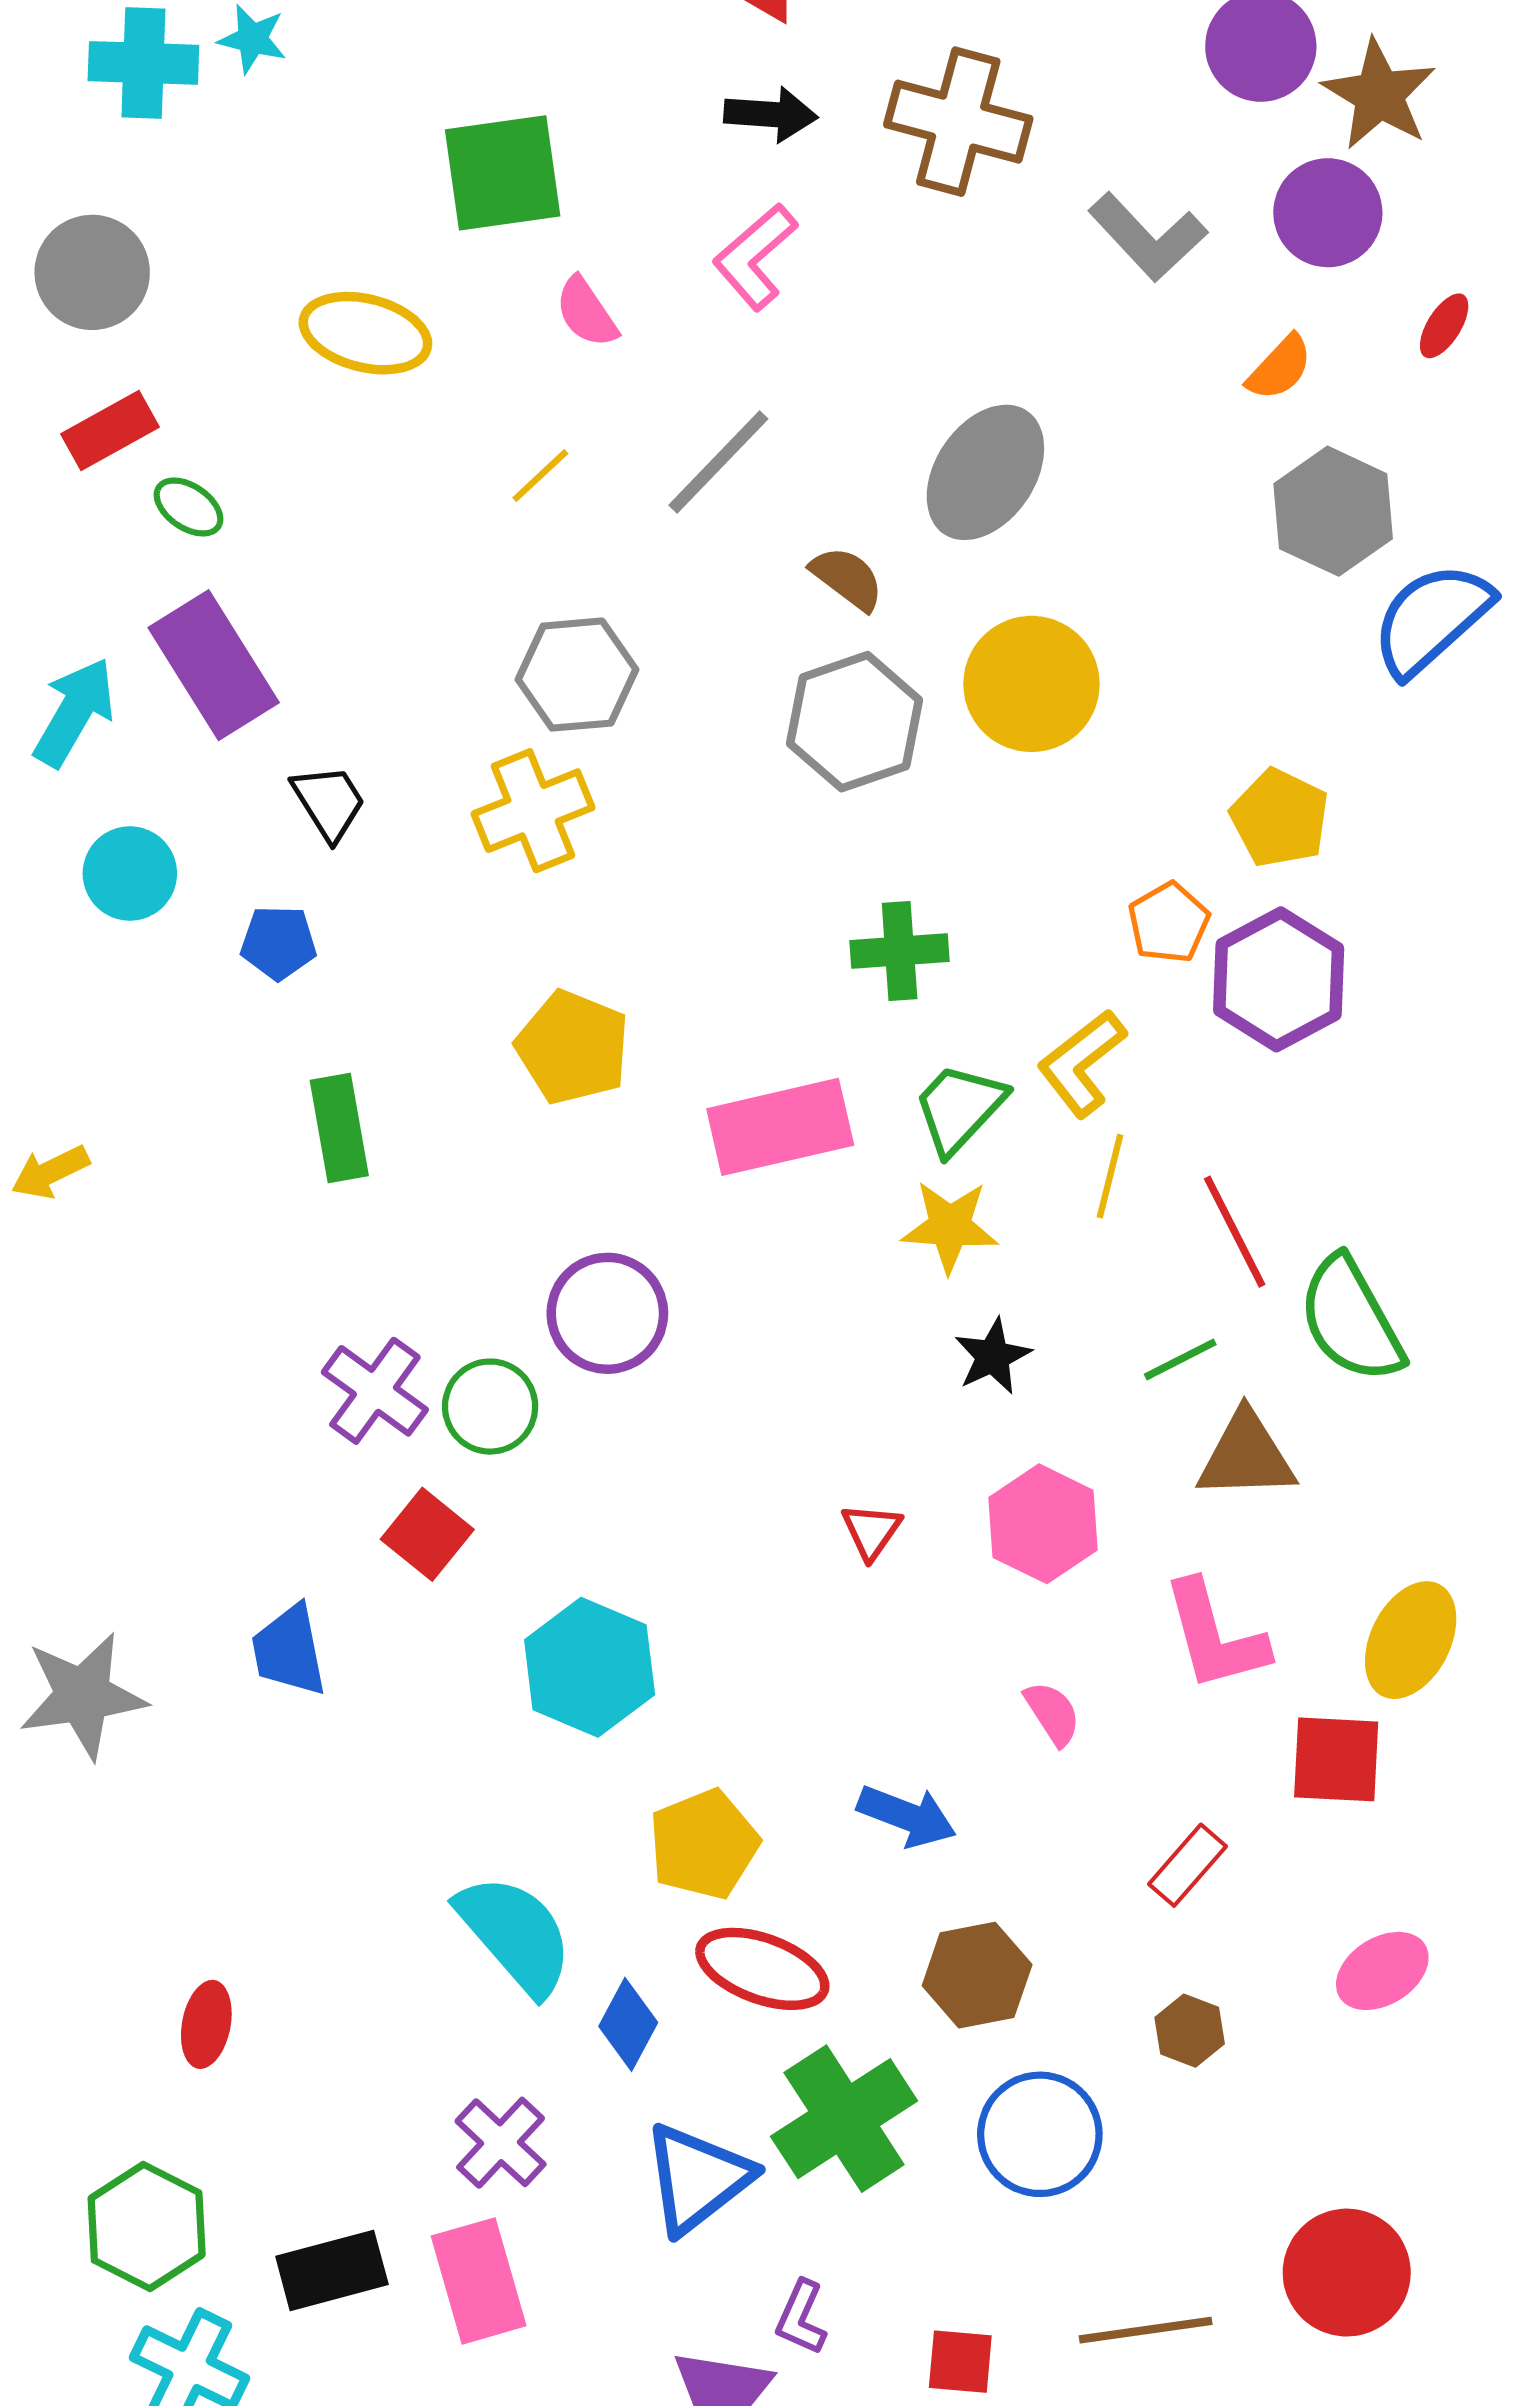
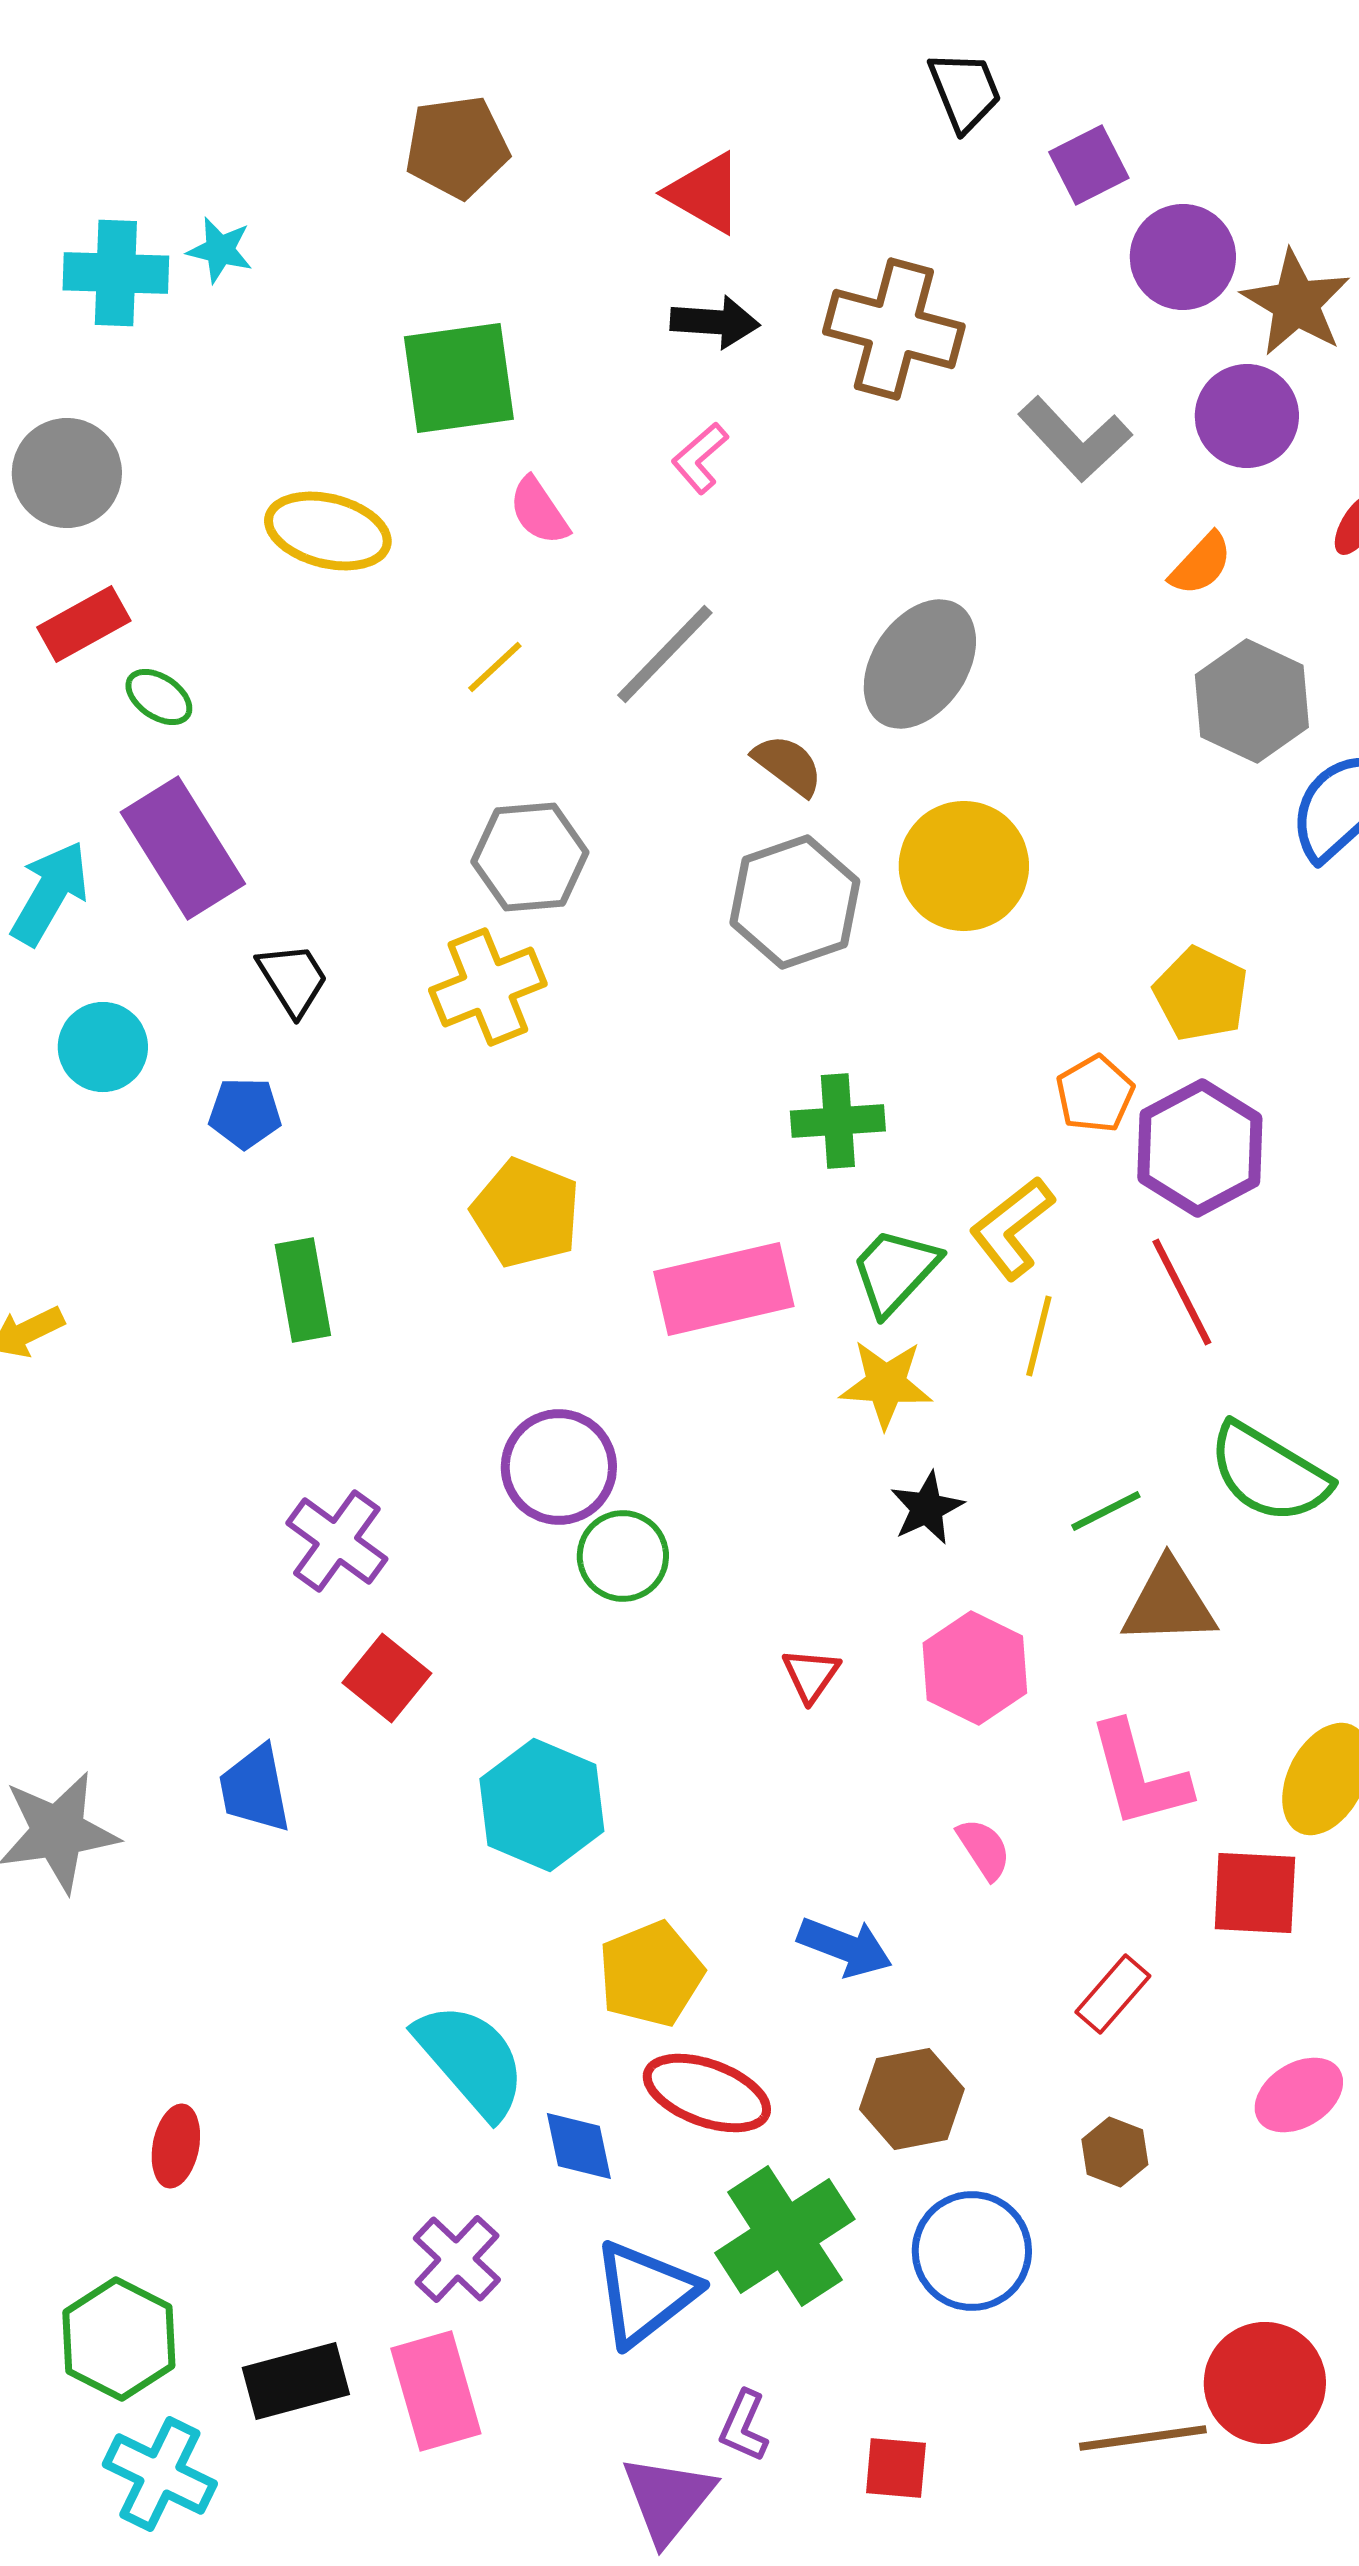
pink L-shape: (755, 257) -> (700, 458), size x0.7
red line: (1235, 1232) -> (1182, 1292), moved
green semicircle: (1351, 1320) -> (1269, 1473), turned -30
green circle: (490, 1407) -> (623, 1556), moved
blue diamond: (628, 2024) -> (579, 2146), turned -40
brown line: (1146, 2330) -> (1143, 2438), moved

